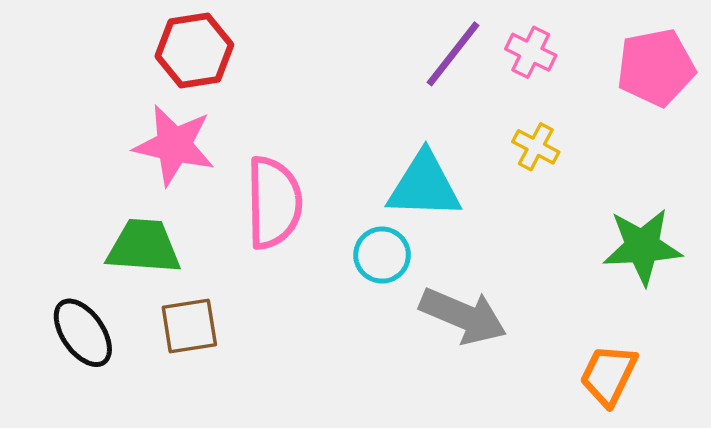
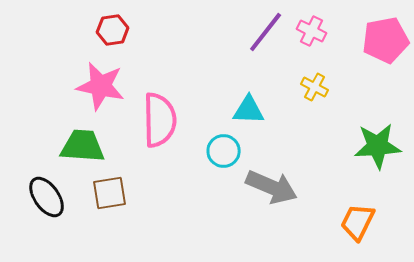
red hexagon: (194, 50) -> (113, 30), size x0.7
cyan triangle: (424, 186) -> (249, 110), size x0.7

